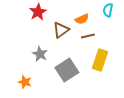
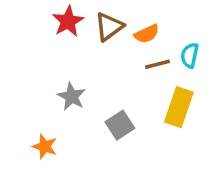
cyan semicircle: (108, 10) -> (190, 55), moved
brown triangle: (61, 30) -> (109, 27), moved
gray square: (67, 70) -> (120, 125), size x0.7

